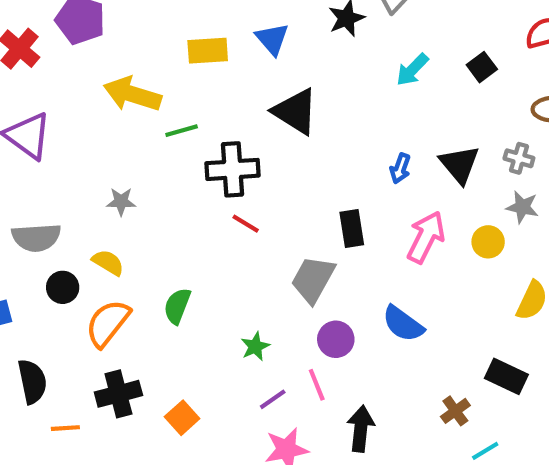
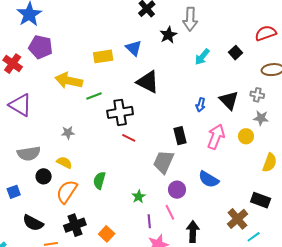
black semicircle: (32, 381) -> (33, 223), turned 135
purple line: (273, 399) -> (149, 221), turned -56
brown cross: (455, 411) -> (238, 219), size x1.5

